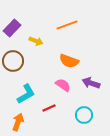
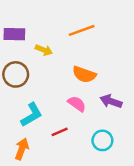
purple rectangle: (12, 28) -> (14, 34), turned 48

